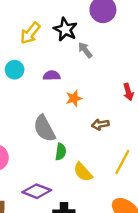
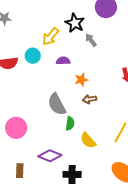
yellow arrow: (30, 33) -> (51, 36), moved
brown arrow: (100, 124) -> (90, 99), moved

